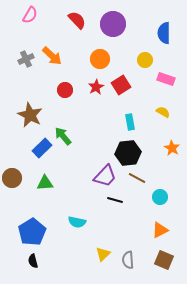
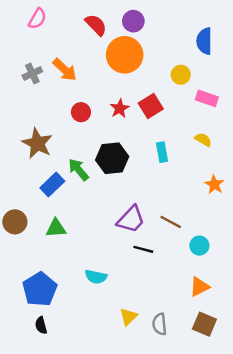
purple circle: (113, 24) -> (133, 21), moved, size x0.7
orange circle: (100, 59) -> (125, 55), moved, size x1.5
black hexagon: (128, 153) -> (112, 158), moved

